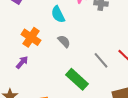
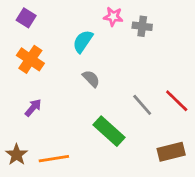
cyan semicircle: (58, 14) -> (83, 41), turned 60
orange cross: (31, 37) -> (30, 59), moved

